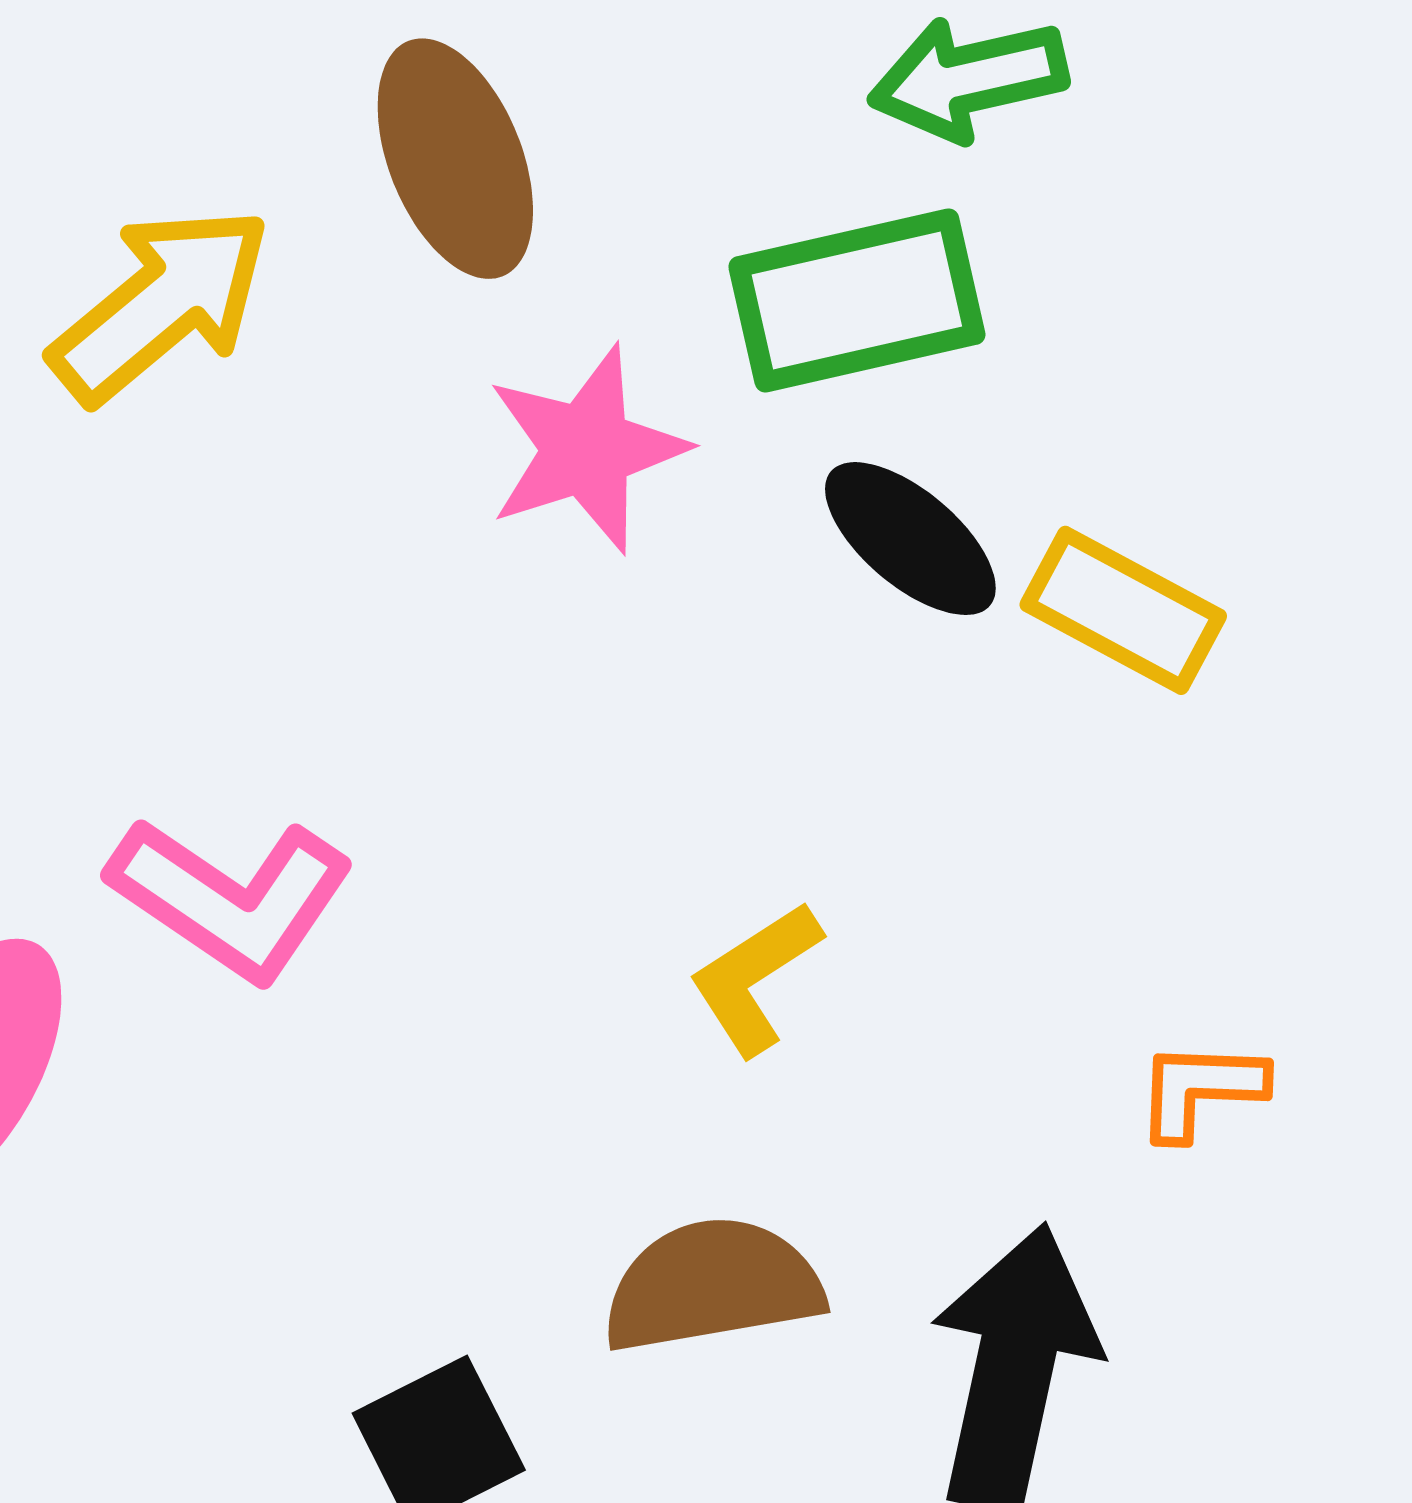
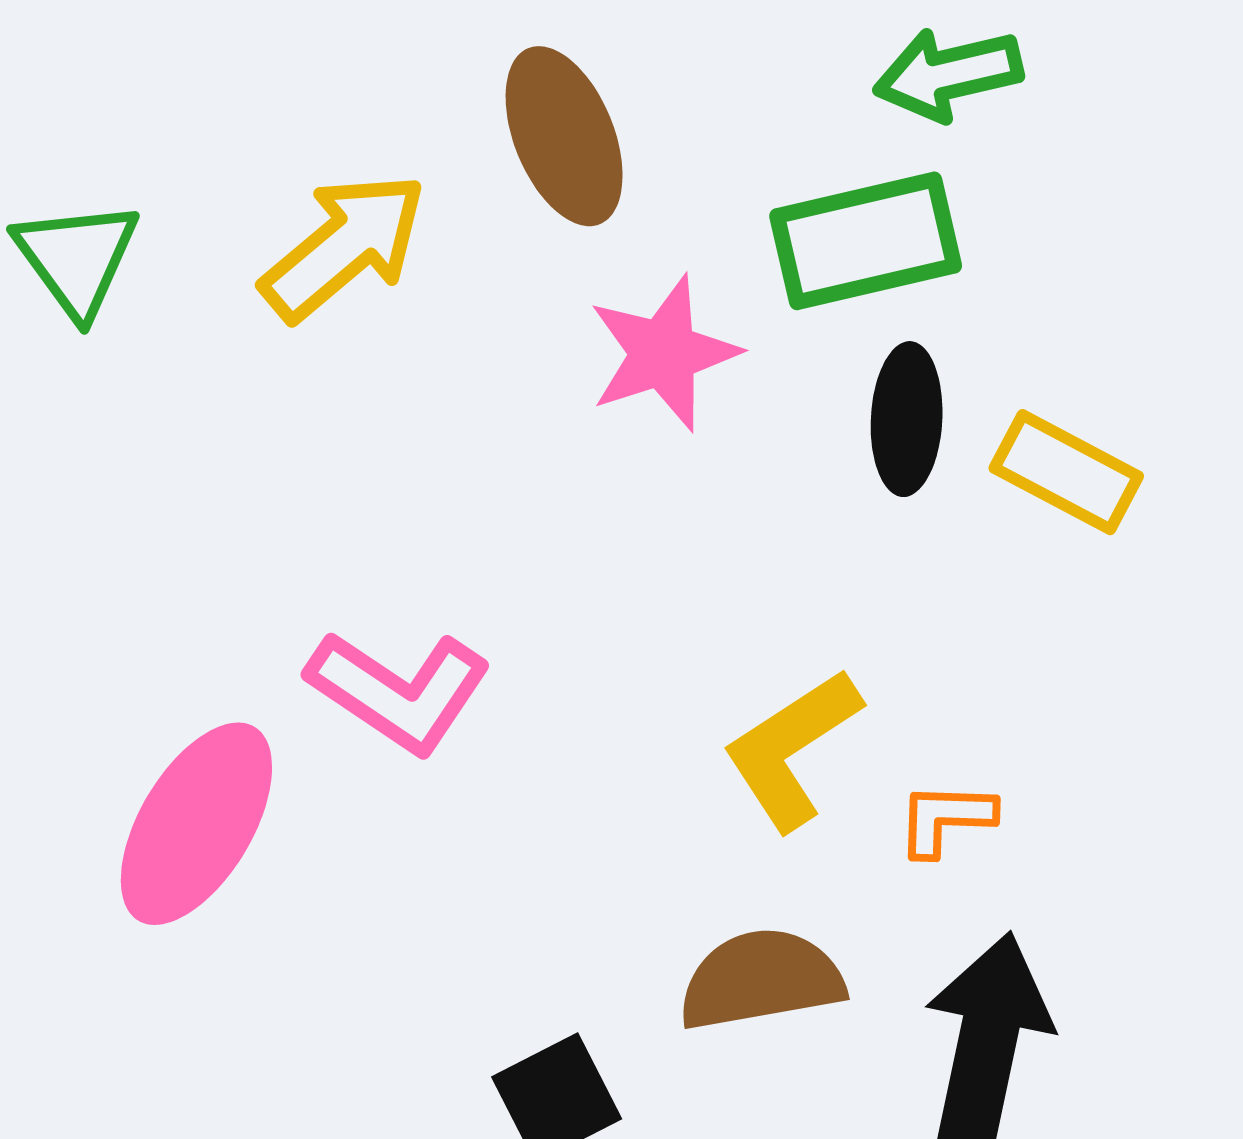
black ellipse: (910, 539) -> (907, 419), turned 53
yellow L-shape: (755, 978) -> (792, 749), size x1.4
orange L-shape: (1200, 1090) -> (946, 819), moved

